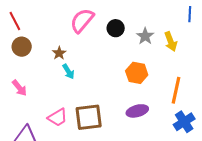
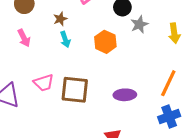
gray star: (145, 36) -> (139, 24), moved
orange hexagon: (137, 73) -> (105, 42), moved
pink arrow: (19, 88) -> (24, 38), moved

